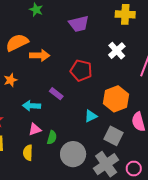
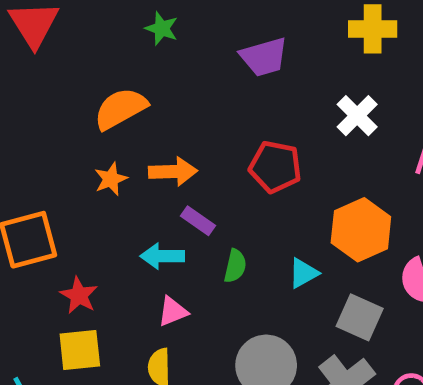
orange arrow: (40, 55) -> (173, 172), moved
orange star: (10, 80) -> (111, 179), moved
purple rectangle: (56, 94) -> (198, 221), moved
green semicircle: (52, 137) -> (235, 266), moved

